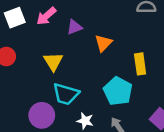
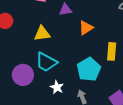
yellow triangle: (53, 62) -> (42, 34), turned 42

